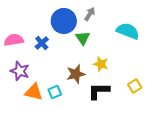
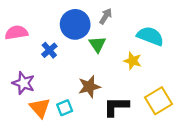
pink semicircle: (14, 40) -> (16, 33), moved
yellow star: (101, 64) -> (133, 61), moved
yellow square: (135, 86) -> (158, 101), size x1.6
orange triangle: (34, 92) -> (40, 108), turned 36

